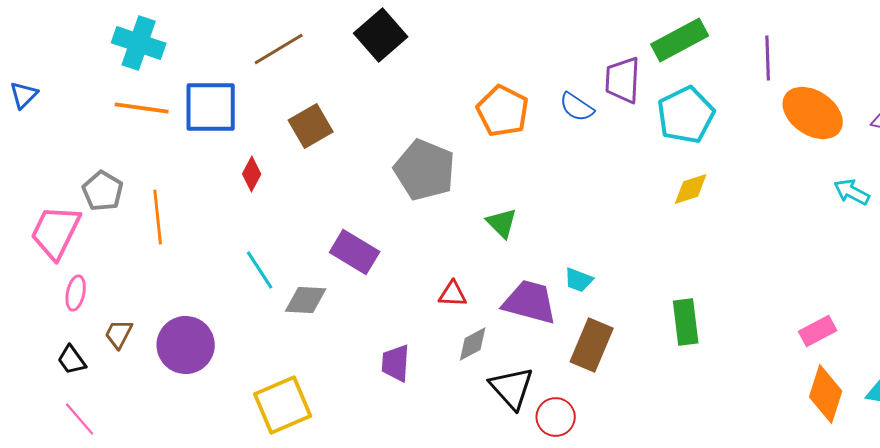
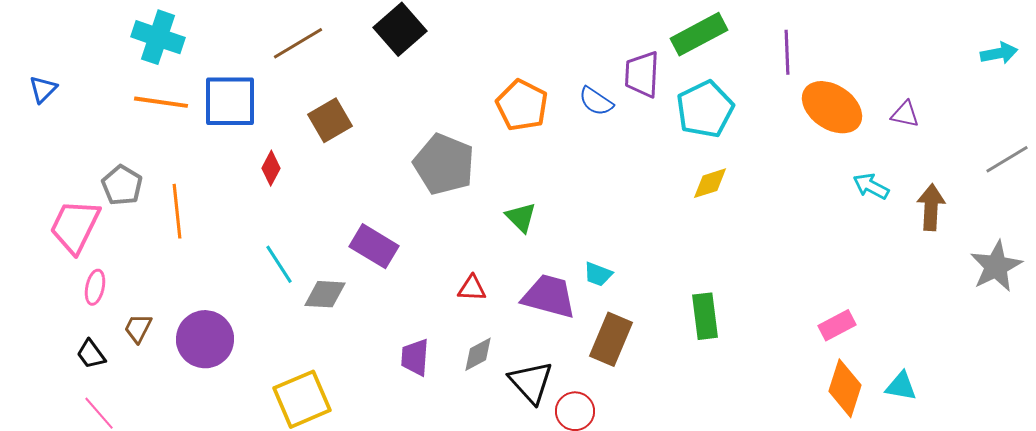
gray diamond: (473, 344) -> (478, 354), moved

